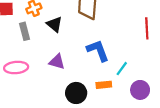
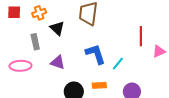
gray rectangle: (25, 31) -> (35, 42), moved
cyan line: (122, 69) -> (118, 64), moved

